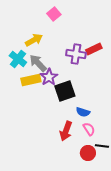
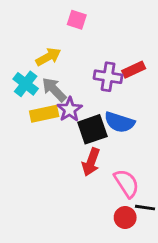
pink square: (54, 14) -> (77, 20), turned -32
blue semicircle: (83, 112) -> (119, 122), moved, size x1.5
pink semicircle: (89, 129) -> (127, 183), size x1.5
red arrow: (66, 131) -> (91, 162), moved

